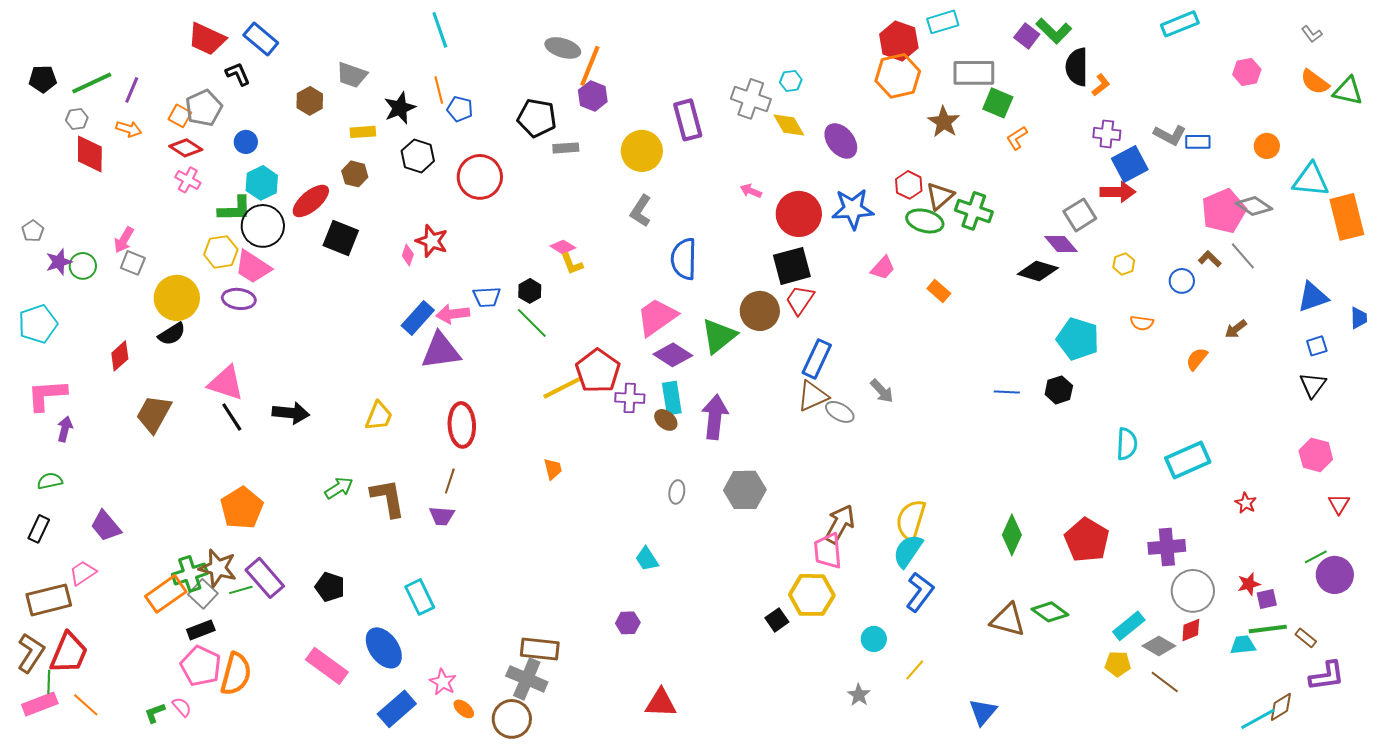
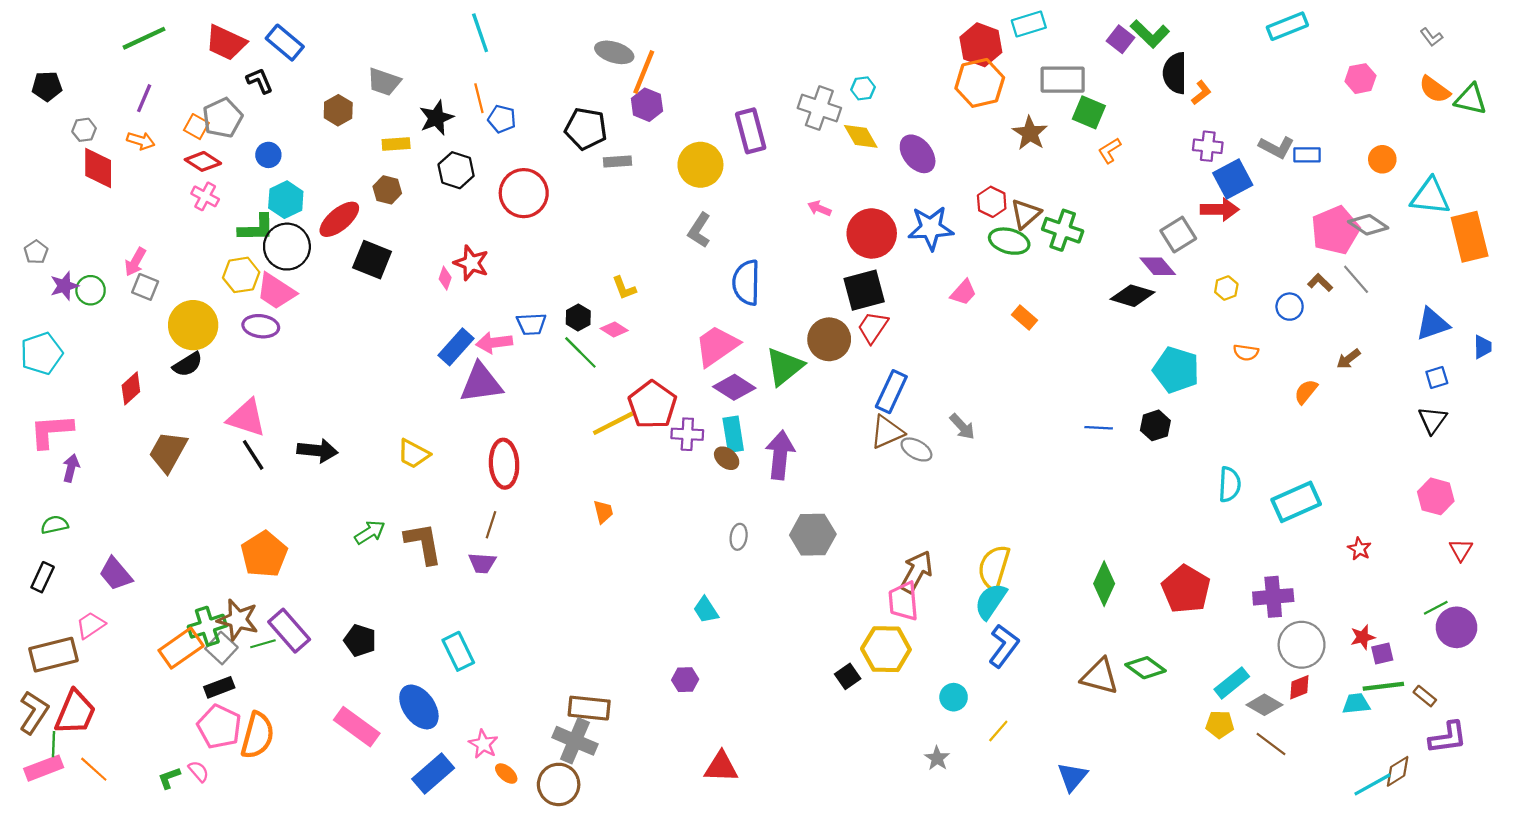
green line: (92, 83) -> (144, 38), moved
pink diamond: (563, 247) -> (614, 329), moved
yellow trapezoid: (379, 416) -> (413, 454), turned 96

